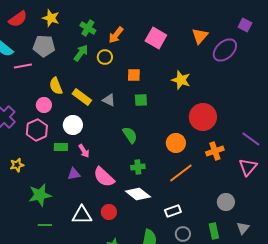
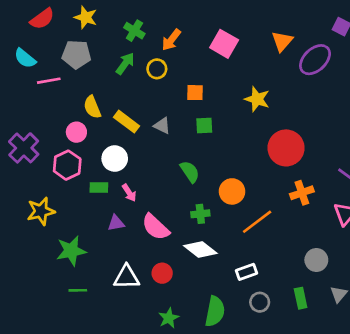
orange circle: (176, 143) -> (232, 191), moved
yellow star: (17, 165) -> (41, 211), size x1.5

